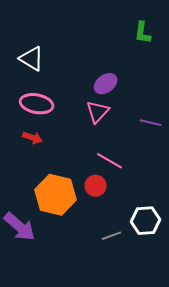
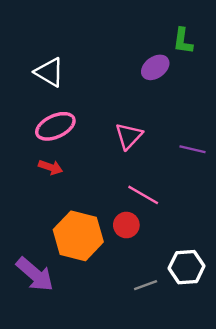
purple ellipse: (106, 84) -> (155, 67), moved
pink ellipse: (37, 104) -> (55, 126), turned -36

